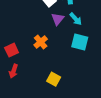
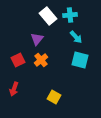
purple triangle: (58, 19) -> (37, 39), moved
red square: (12, 50) -> (18, 60), moved

